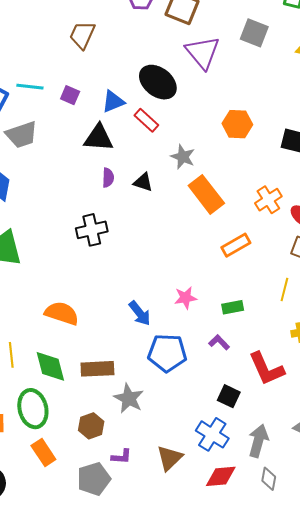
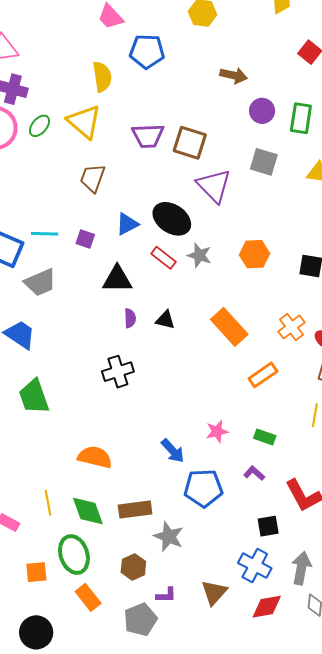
blue triangle: (113, 102) -> (127, 224), moved
gray star: (183, 157) -> (199, 255), moved
green rectangle: (233, 307) -> (265, 437), turned 35
black square: (229, 396) -> (268, 526), turned -30

